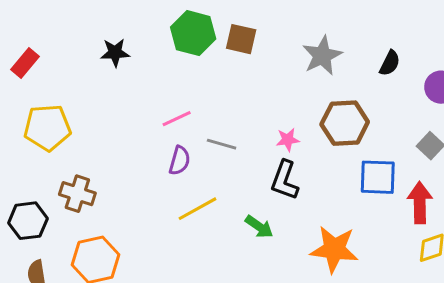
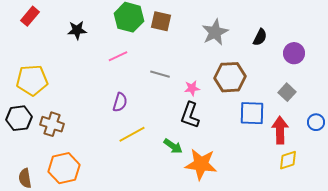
red rectangle: (25, 63) -> (30, 16), moved
pink line: (177, 119) -> (118, 56), moved
gray line: (222, 144) -> (160, 74), moved
black hexagon: (28, 221) -> (19, 118), moved
orange star: (334, 249) -> (201, 164), moved

